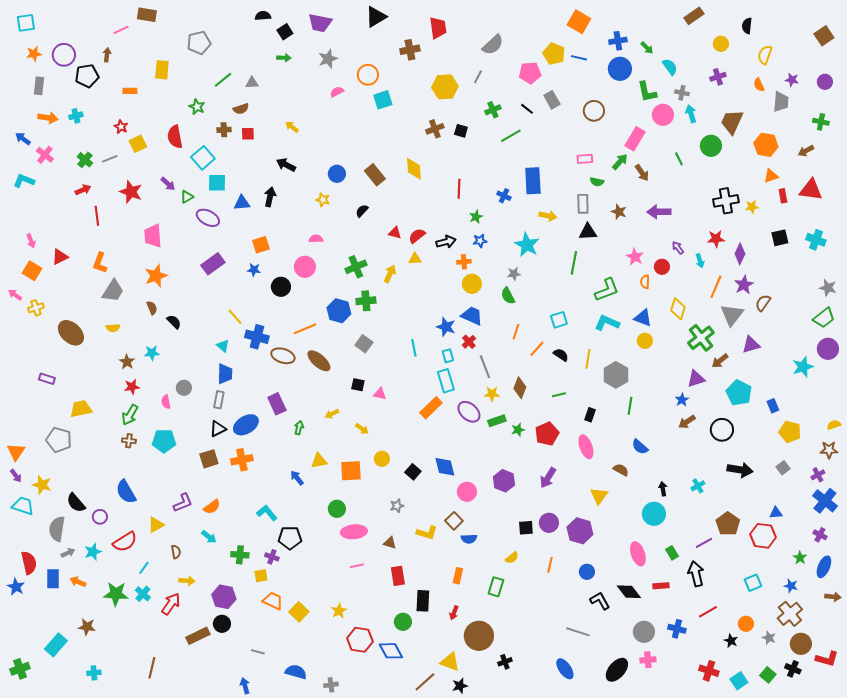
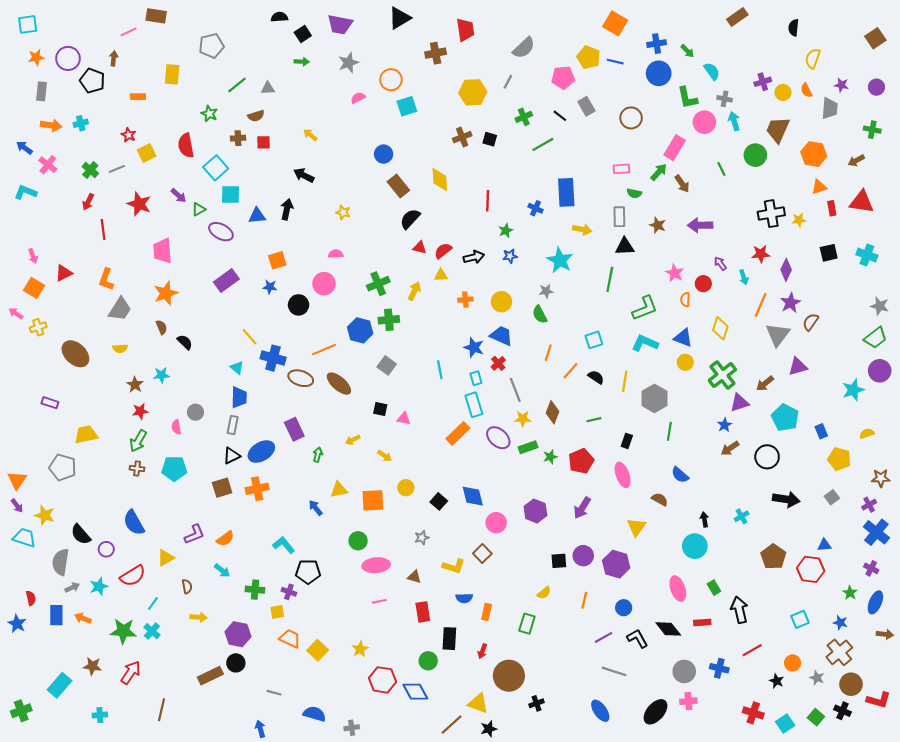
yellow circle: (721, 44) -> (783, 92), moved
black pentagon: (87, 76) -> (92, 81), turned 30
blue circle: (337, 174) -> (384, 154), moved
red arrow: (83, 190) -> (88, 202), turned 140
black semicircle: (362, 211) -> (410, 219), moved, size x1.5
orange cross: (464, 262) -> (465, 300), moved
green cross: (701, 338) -> (722, 375), moved
yellow semicircle: (834, 425) -> (867, 433), moved
blue semicircle: (469, 539) -> (464, 598), moved
purple line: (704, 543) -> (603, 637), moved
red semicircle: (29, 563) -> (31, 598), size x0.6
red arrow: (171, 604) -> (131, 672), moved

